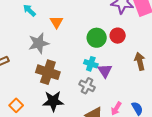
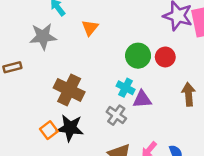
gray star: (39, 43) -> (43, 37), moved
purple triangle: (105, 71) -> (142, 99), turned 49
orange square: (16, 105) -> (49, 130), moved

